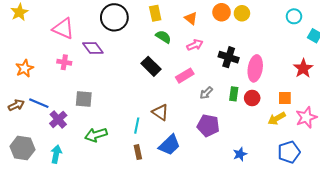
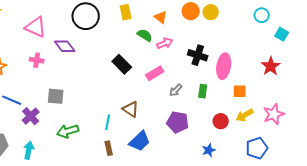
green semicircle: (163, 37) -> (145, 35), moved
red circle: (252, 98) -> (221, 121), moved
orange square: (285, 98) -> (240, 91), moved

